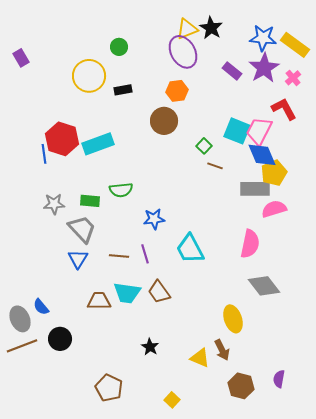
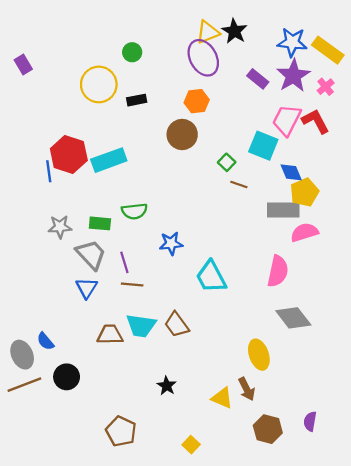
pink trapezoid: (259, 131) -> (287, 120), moved
blue diamond: (262, 155) -> (291, 172), size x0.7
purple line: (145, 254) -> (124, 262), moved

